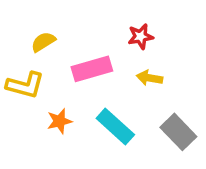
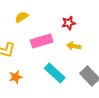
yellow semicircle: (43, 42) -> (22, 17), moved
orange star: (59, 121) -> (16, 77), moved

